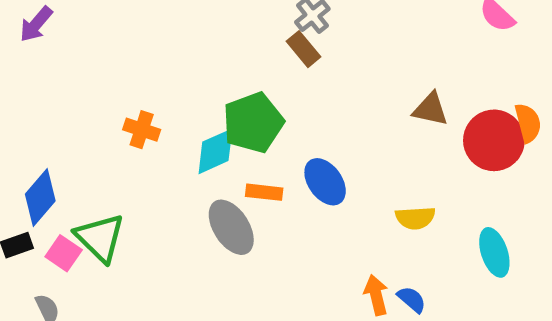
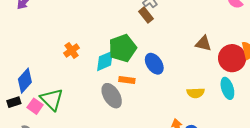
orange cross: (142, 130) -> (72, 50), turned 35
blue ellipse: (325, 182) -> (154, 64), moved
cyan ellipse: (494, 252) -> (227, 88), moved

